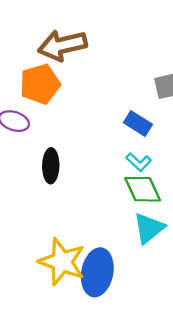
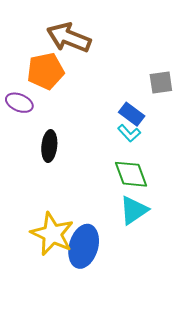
brown arrow: (62, 45) -> (69, 38), turned 30
cyan L-shape: (139, 162) -> (129, 133), moved

